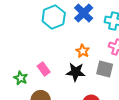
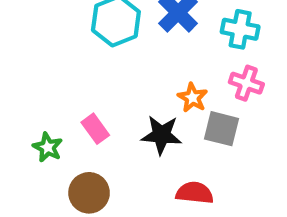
orange star: (83, 51) -> (193, 98), moved

